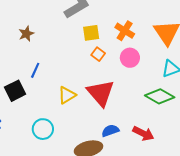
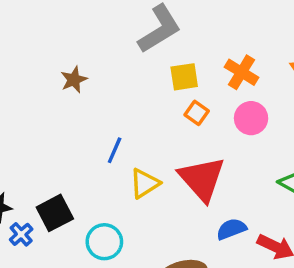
blue line: (35, 70) -> (115, 150), moved
black square: (15, 91) -> (55, 213), moved
blue semicircle: (110, 131) -> (231, 229), moved

